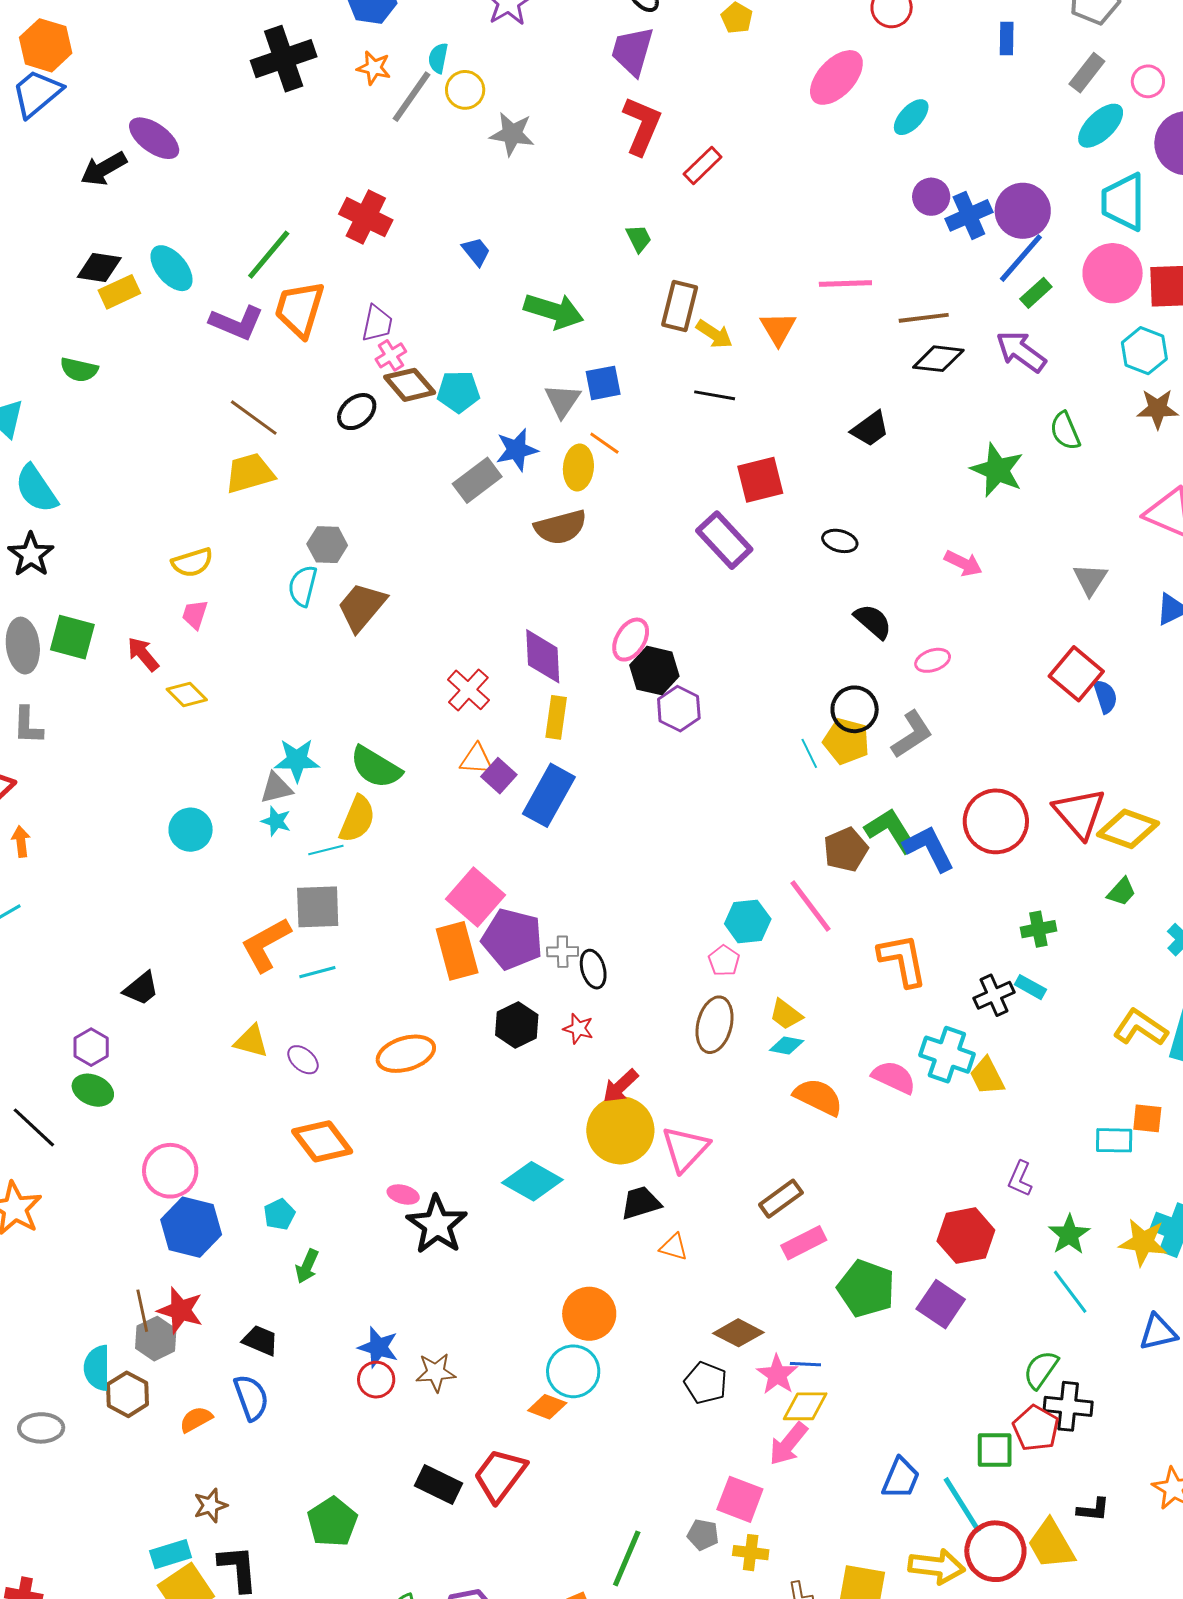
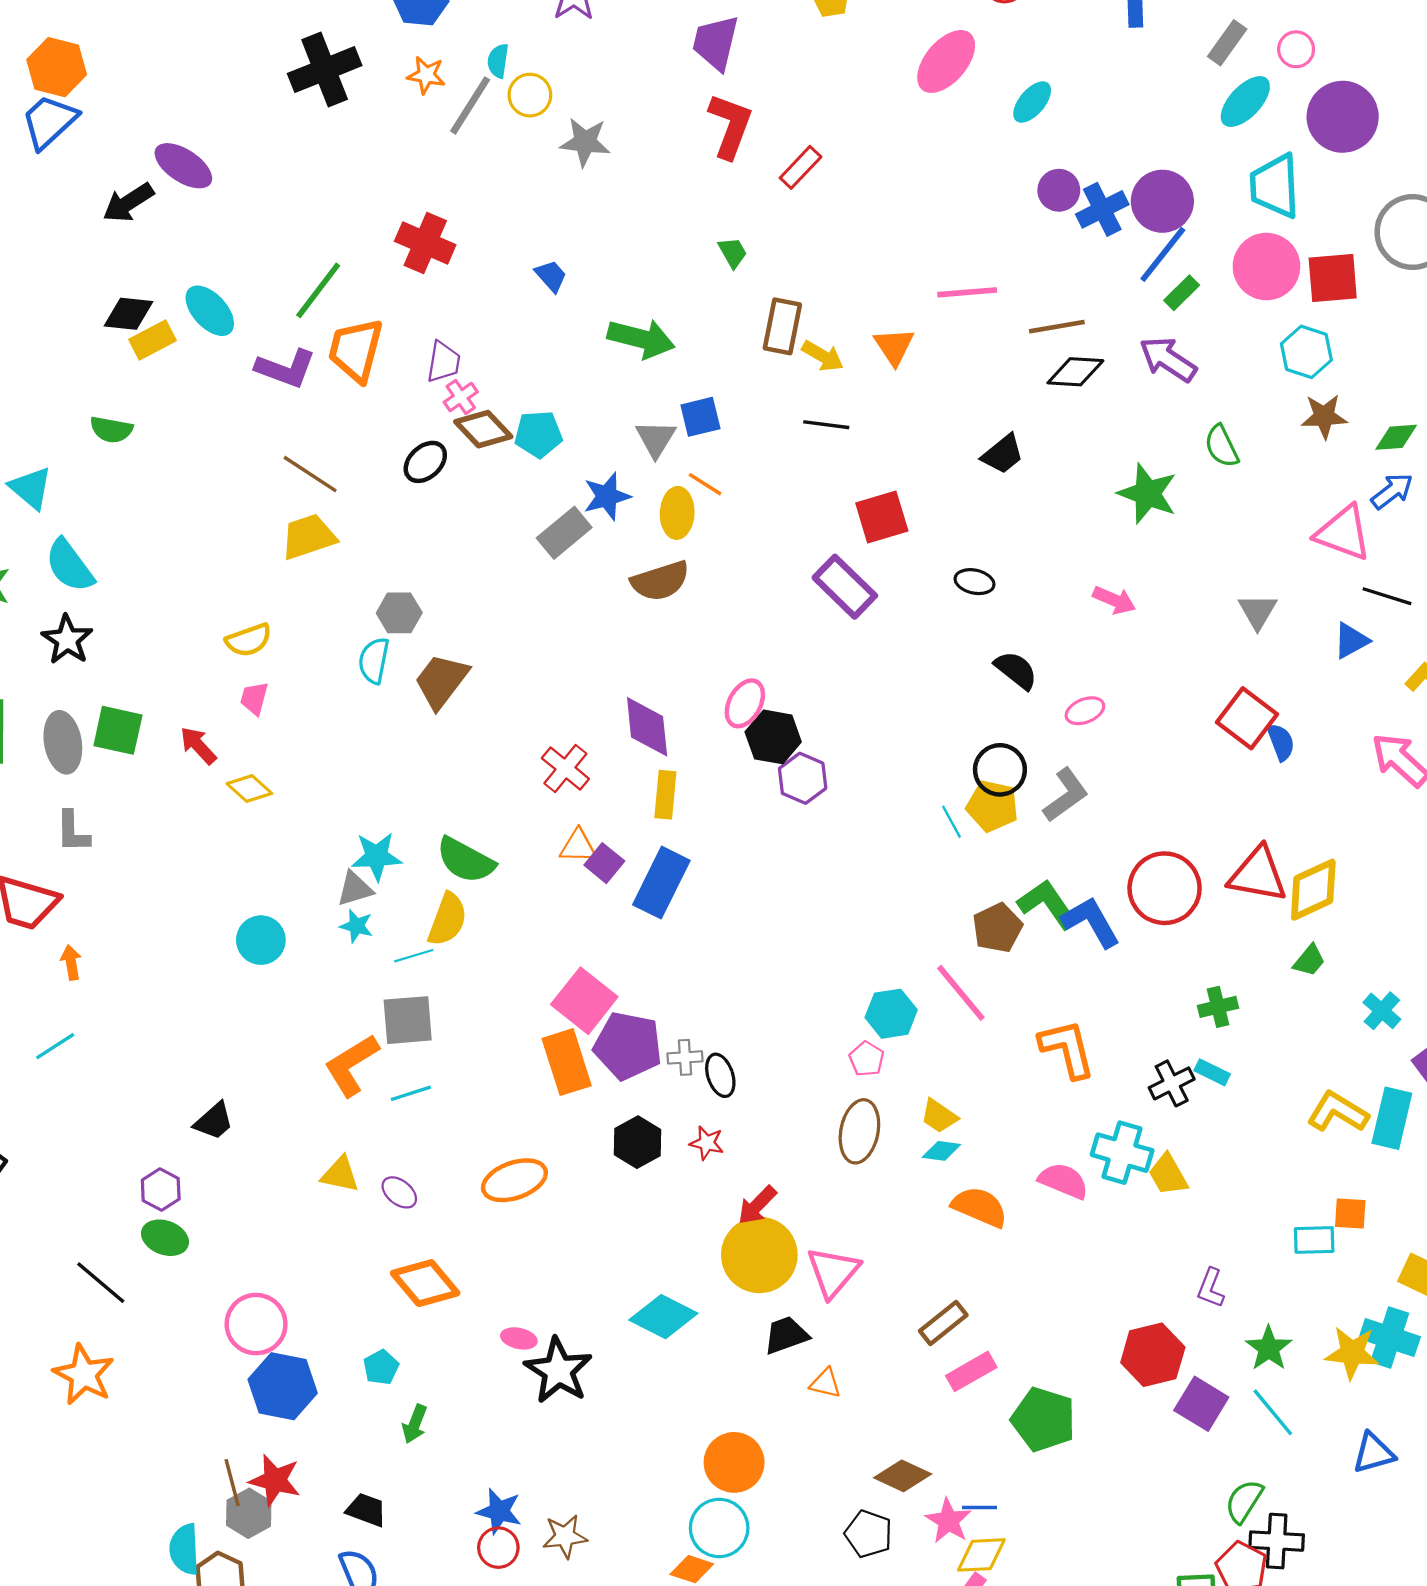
red triangle: (1079, 813) -> (1258, 874), turned -36
yellow diamond: (1128, 829) -> (1313, 890), turned -42
purple square: (941, 1304) -> (1201, 1404), moved

